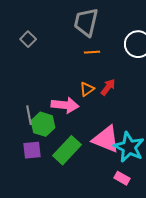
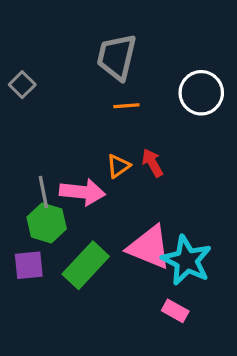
red arrow: (108, 87) -> (152, 163), turned -66
gray line: (29, 115) -> (43, 192), moved

